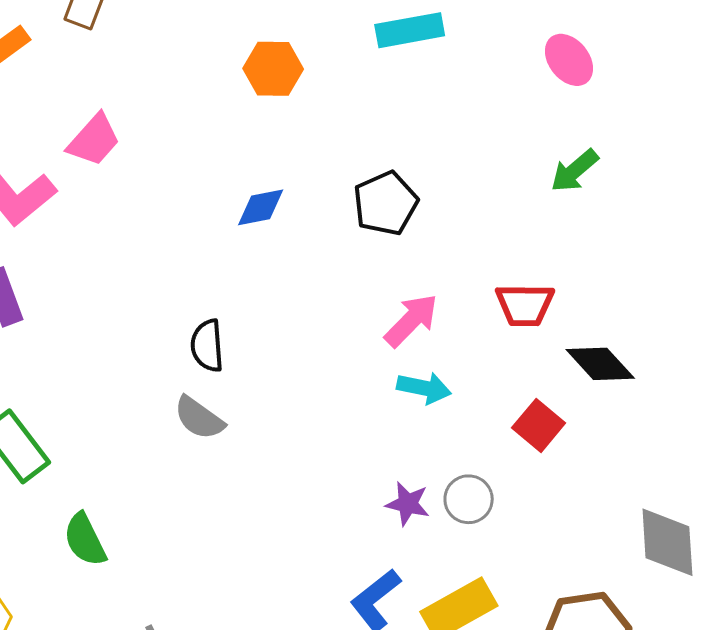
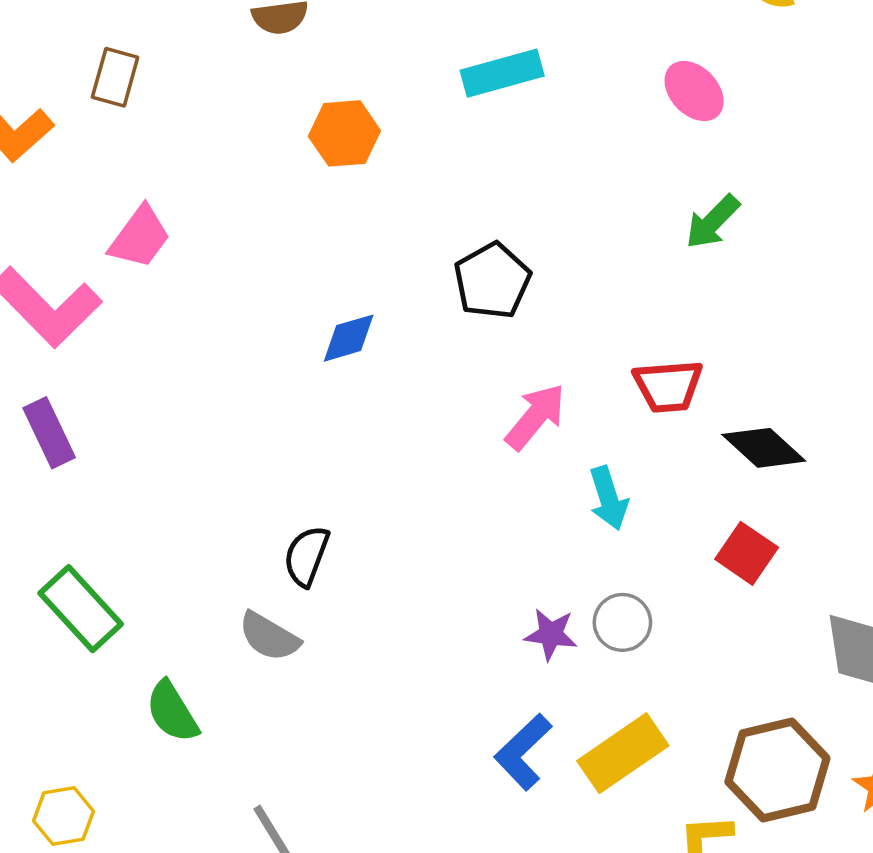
blue diamond: (261, 207) -> (349, 338), moved
black semicircle: (207, 346) -> (306, 556), moved, turned 30
cyan arrow: (424, 388) -> (608, 498), moved, turned 66
gray semicircle: (199, 418) -> (269, 637), moved
red square: (539, 425) -> (747, 553), moved

